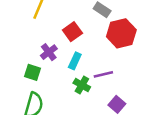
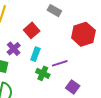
red hexagon: (121, 33) -> (83, 34), moved

